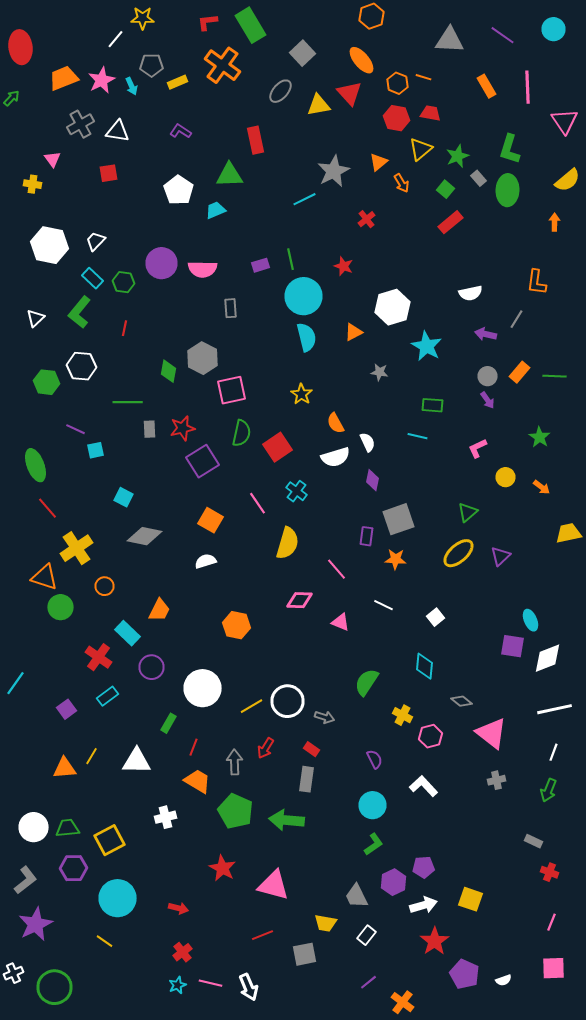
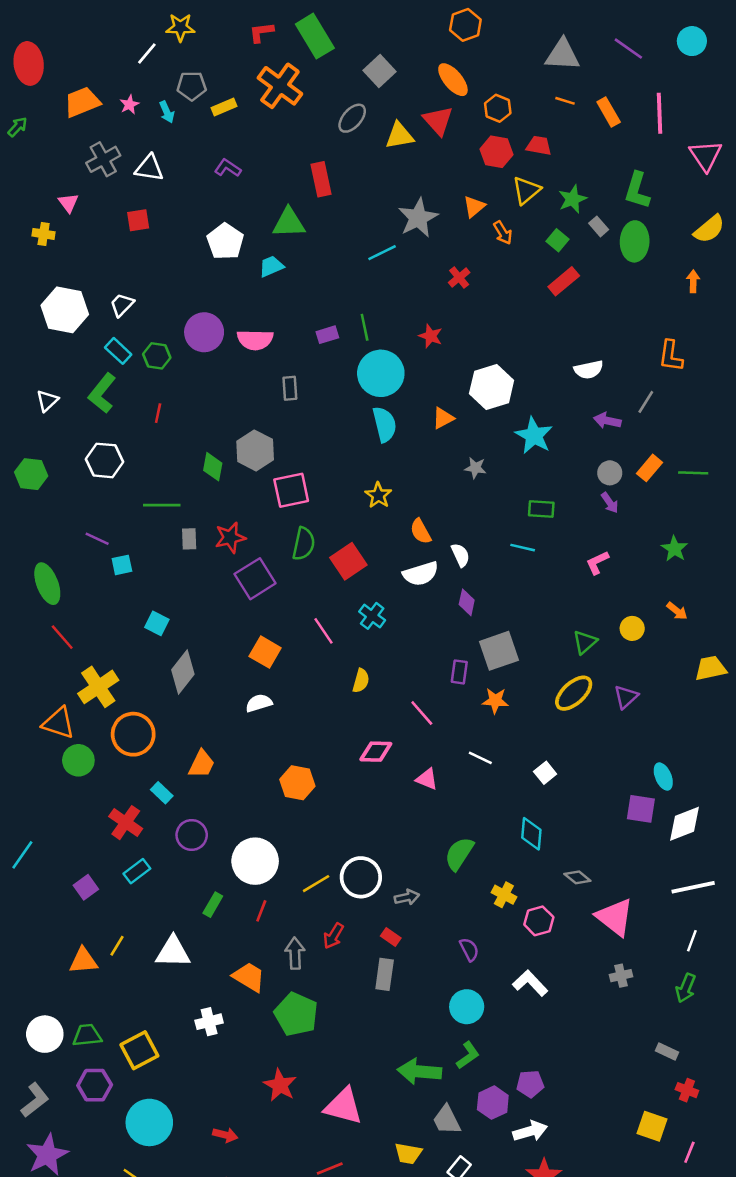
orange line: (424, 77) -> (565, 101), moved
pink star: (102, 80) -> (129, 105), size x0.6
green hexagon: (46, 382) -> (31, 474), moved
yellow circle: (506, 477) -> (632, 628), moved
gray diamond: (144, 536) -> (183, 672), turned -64
yellow semicircle: (288, 543) -> (361, 681), size x0.6
orange circle: (104, 586) -> (133, 734), size x1.8
cyan rectangle: (128, 633) -> (162, 793), size x0.7
gray arrow: (324, 717) -> (407, 897), turned -30
red line: (194, 747) -> (261, 911), moved
green arrow: (286, 820) -> (419, 1071), moved
yellow square: (470, 899) -> (652, 1126), moved

